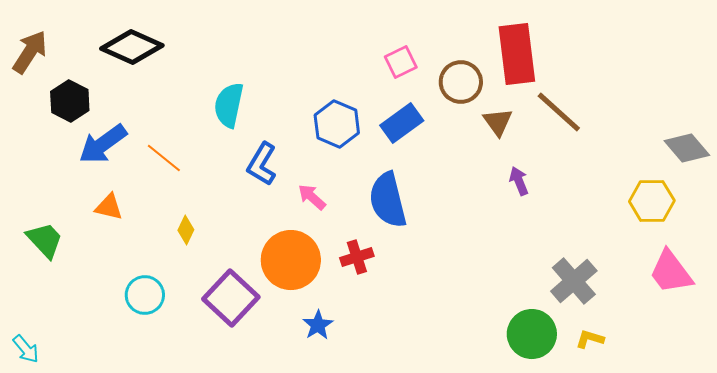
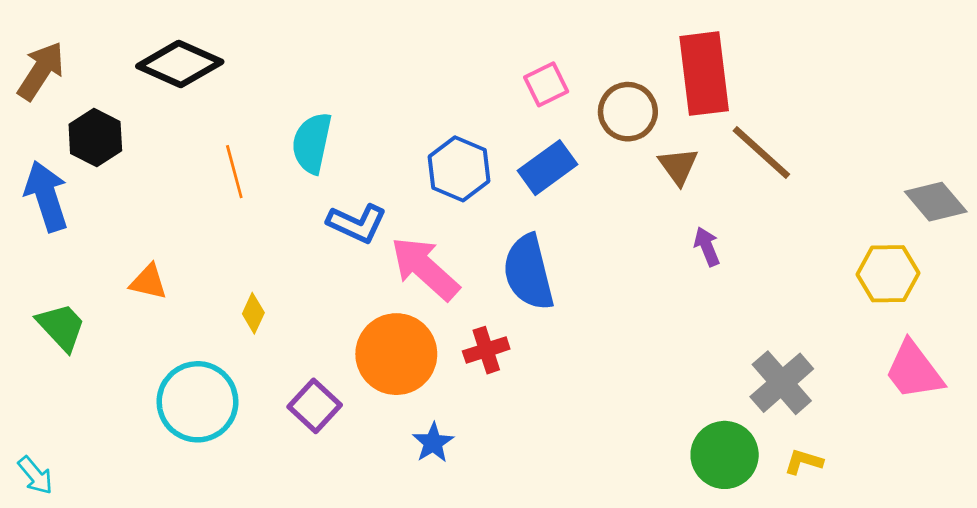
blue arrow: (103, 144) -> (46, 196), moved, turned 108
orange line: (164, 158) -> (234, 172), moved, turned 36
blue L-shape: (262, 164) -> (357, 223), turned -96
pink arrow: (312, 197) -> (425, 268), size x1.8
cyan circle: (145, 295) -> (197, 402), size x1.5
purple square: (231, 298) -> (315, 406), size x0.7

